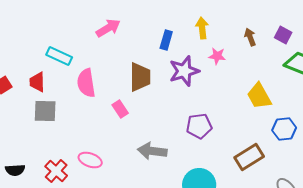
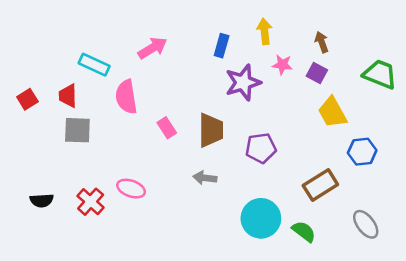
pink arrow: (108, 28) -> (152, 48), moved
purple square: (283, 35) -> (317, 73), moved
brown trapezoid: (140, 77) -> (211, 130), moved
gray arrow: (152, 151) -> (205, 178), size x0.7

